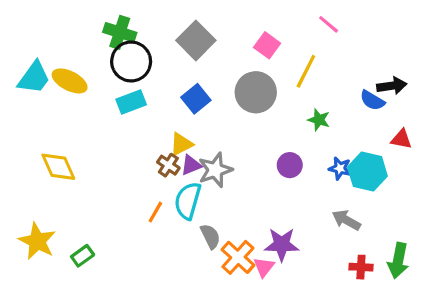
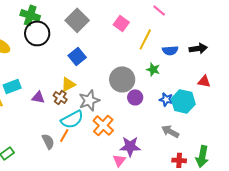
gray circle: (256, 92) -> (122, 79), moved
blue semicircle: (372, 100) -> (170, 50), moved, turned -35
cyan rectangle: (131, 102) -> (12, 86), moved
purple triangle: (191, 165) -> (38, 97), moved, turned 32
cyan semicircle: (188, 201) -> (72, 119), turned -135
orange line: (155, 212) -> (64, 135), moved
gray semicircle: (210, 236) -> (48, 141), moved
orange cross: (238, 257) -> (103, 125), moved

